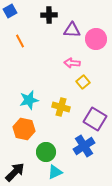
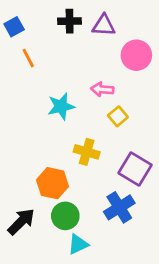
blue square: (10, 11) -> (14, 27), moved
purple triangle: (72, 30) -> (104, 25), moved
cyan star: (29, 100) -> (61, 106), moved
orange hexagon: (24, 129) -> (52, 183), moved
black arrow: (15, 172) -> (21, 222), moved

